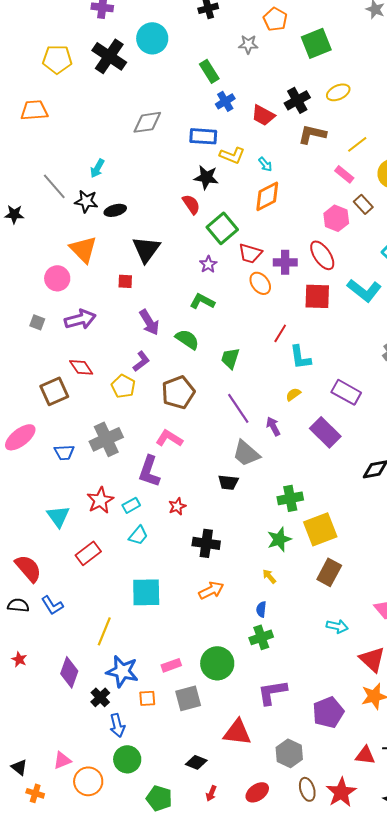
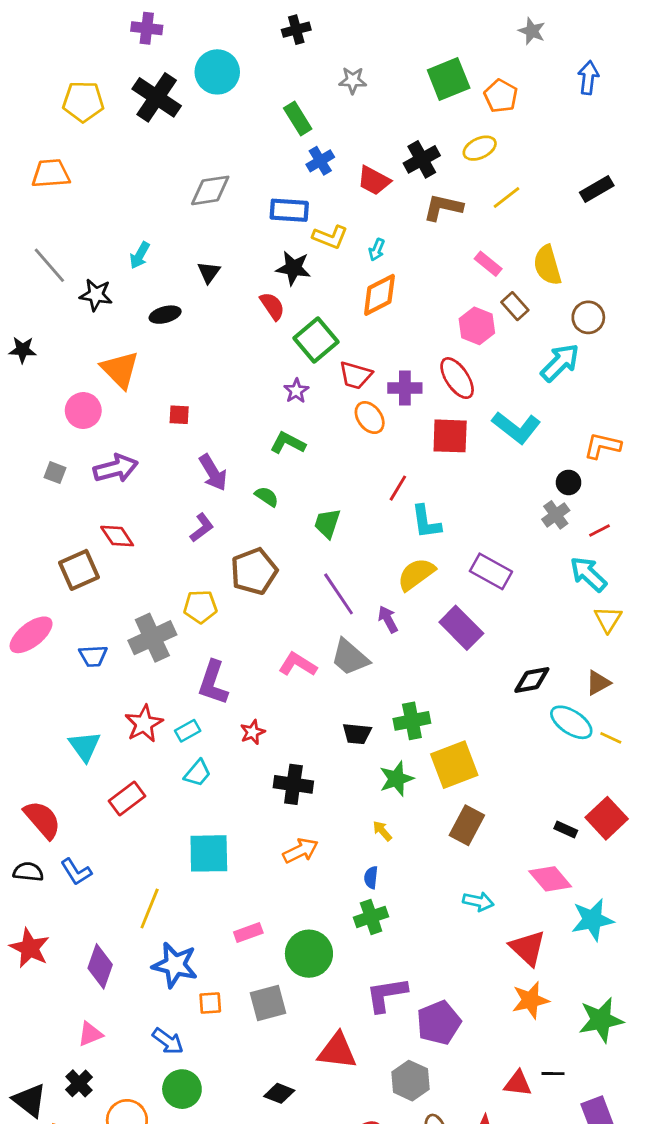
orange pentagon: (275, 19) -> (501, 96), moved
yellow line: (357, 144) -> (506, 198), moved
cyan arrow: (265, 164) -> (377, 250), turned 63
gray line: (54, 186) -> (49, 265), moved
black star: (86, 201) -> (96, 295), moved
black star: (14, 214) -> (23, 350), moved
black triangle: (146, 249) -> (209, 272), moved, size x0.6
green semicircle: (187, 339) -> (267, 497), size x0.7
yellow pentagon: (123, 386) -> (200, 607), moved, turned -30
yellow semicircle: (293, 394) -> (416, 574), size x1.8
pink L-shape: (169, 438) -> (298, 664), moved
black trapezoid: (228, 482) -> (357, 734), moved
red star: (19, 659) -> (30, 948), size x1.8
pink rectangle: (171, 665) -> (248, 932), moved
black cross: (100, 697) -> (79, 1083), moved
purple pentagon: (328, 712) -> (439, 1023), moved
blue arrow: (117, 725) -> (168, 1041), turned -40
pink triangle: (62, 760) -> (90, 1034), moved
black triangle: (19, 767) -> (30, 1100), size x1.5

